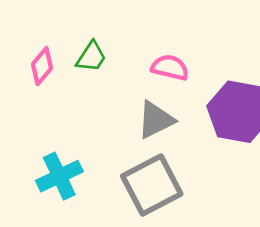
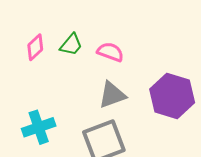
pink semicircle: (170, 67) -> (110, 52), moved

